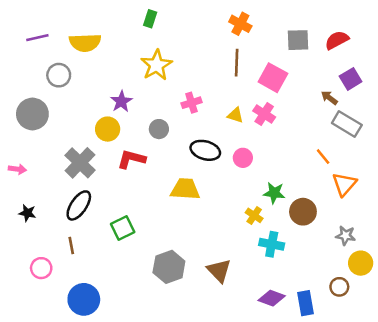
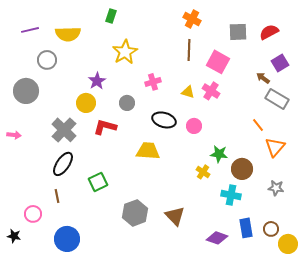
green rectangle: (150, 19) -> (111, 16), moved
black star: (27, 213) -> (14, 236), moved
cyan cross: (272, 244) -> (231, 195), moved
yellow circle: (361, 263) -> (288, 244), moved
blue rectangle: (305, 303) -> (246, 228), moved

